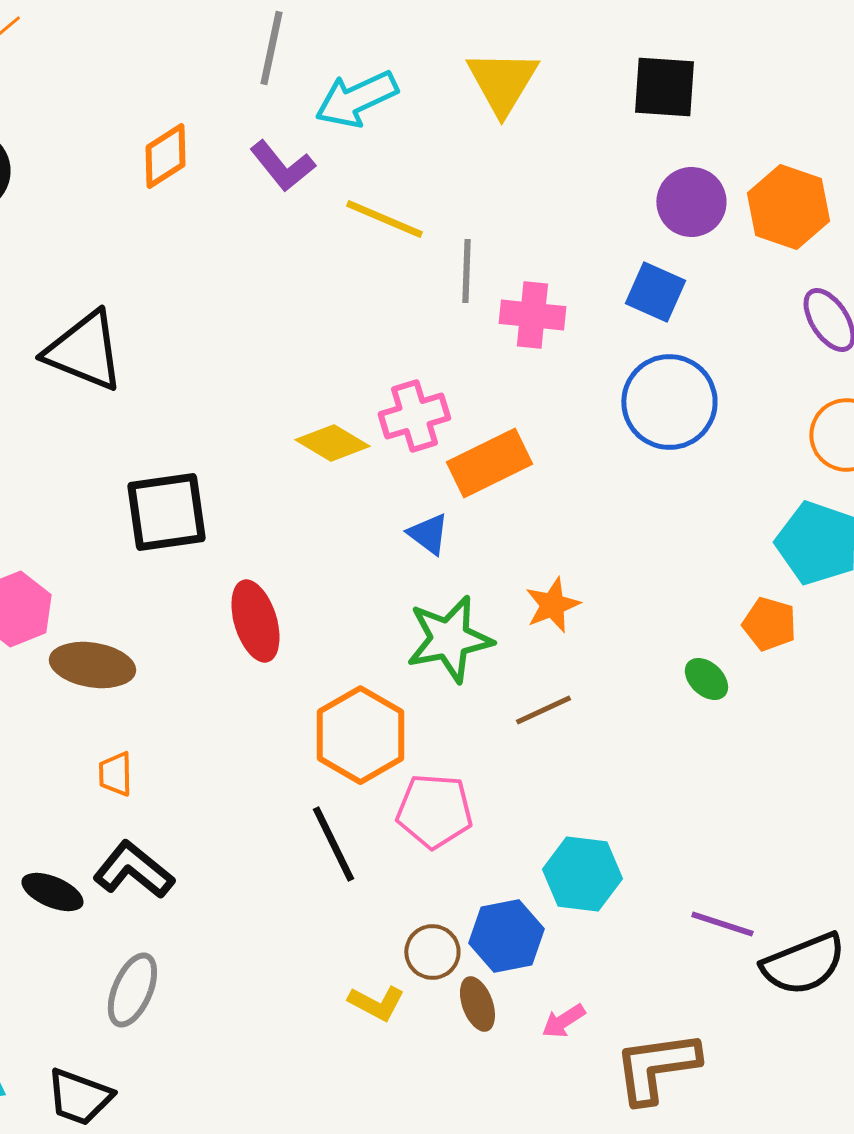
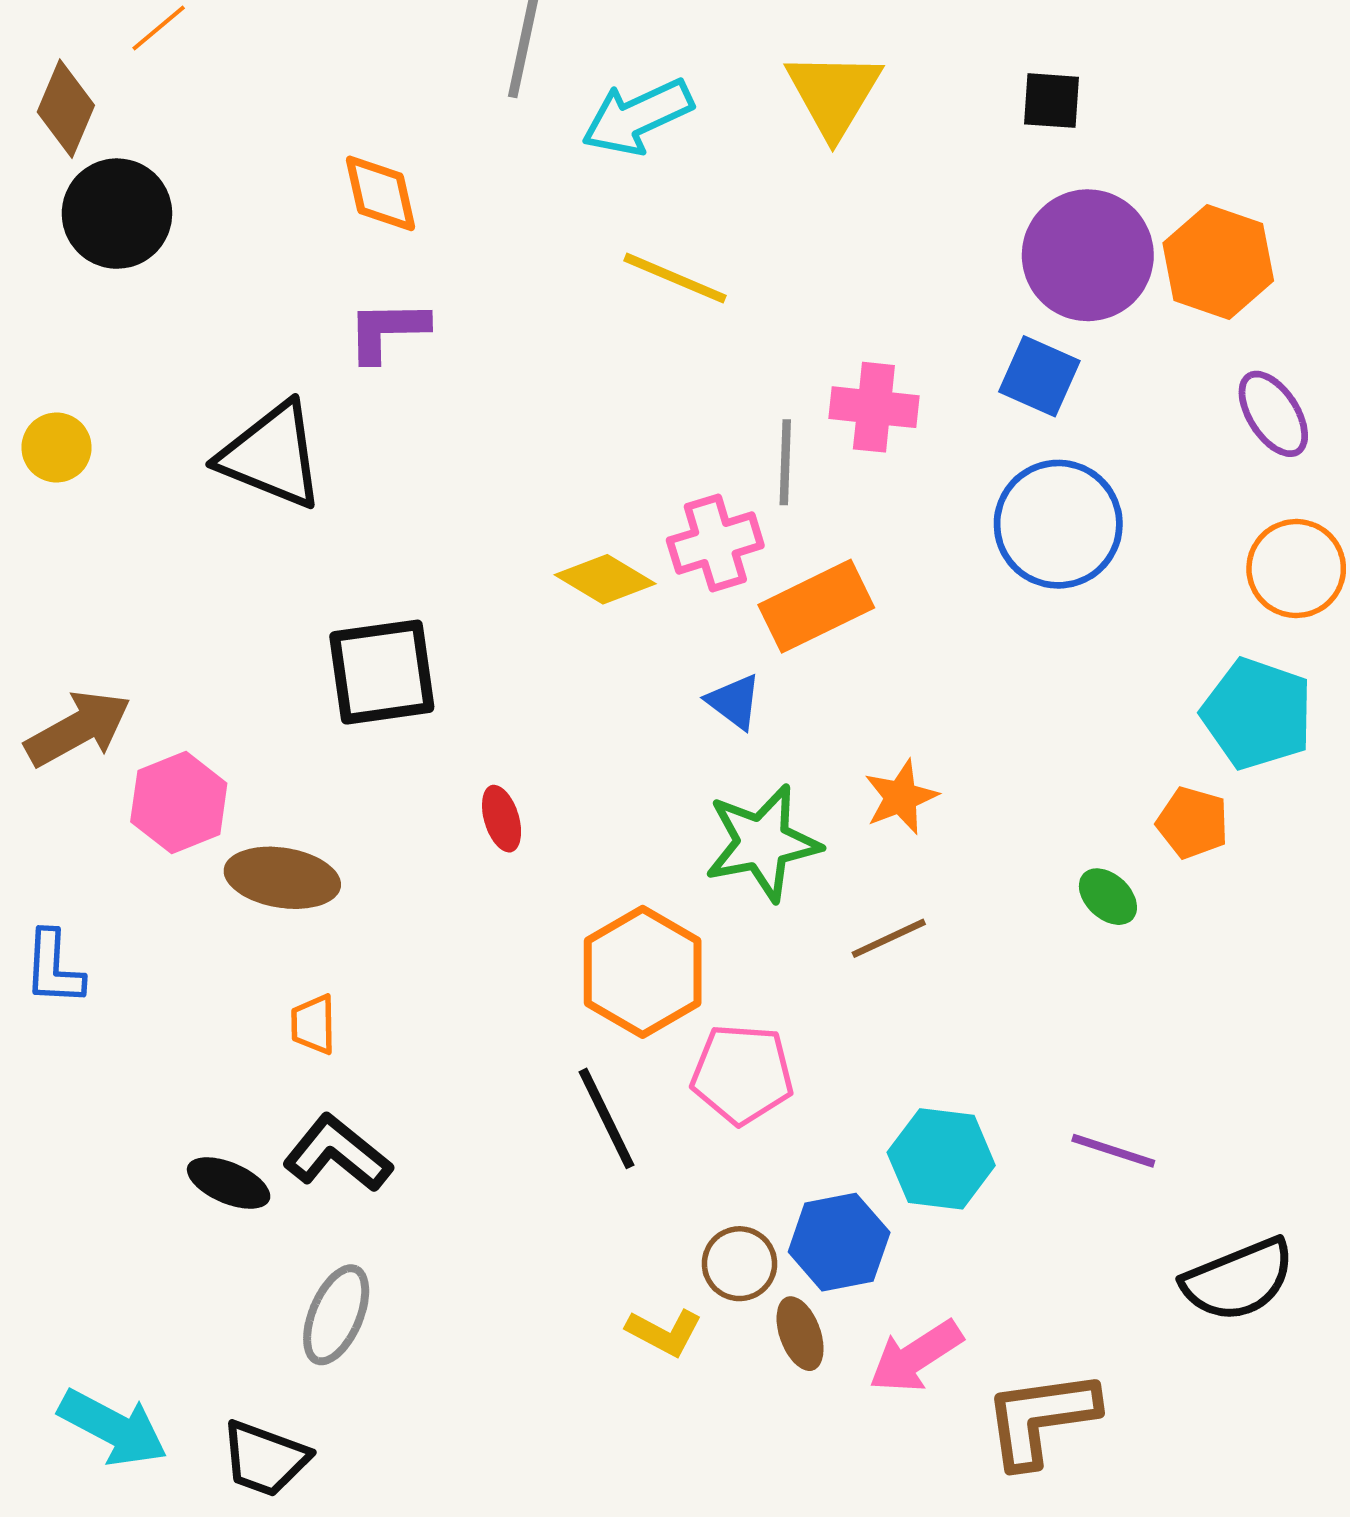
black square: (664, 87) -> (1051, 101), size x0.7
orange diamond: (165, 156) -> (381, 193), turned -70
purple L-shape: (282, 166) -> (387, 331), moved, turned 128
purple circle: (691, 202) -> (1088, 255), size x1.4
gray line: (466, 271) -> (785, 462), moved
red ellipse: (255, 621) -> (502, 819), size x0.6
purple line: (722, 924) -> (1113, 1151), moved
pink arrow: (563, 1021) -> (916, 1356), size x1.6

